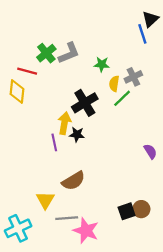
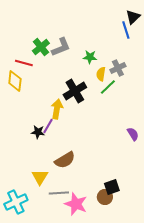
black star: (77, 134) -> (38, 132), moved
purple line: (54, 142) -> (48, 126), turned 42
brown circle: (141, 209) -> (105, 197), moved

